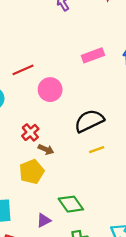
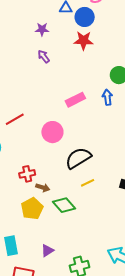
pink circle: (50, 90) -> (52, 132), moved
red cross: (30, 132) -> (27, 174), turned 35
green diamond: (71, 204) -> (64, 205), moved

